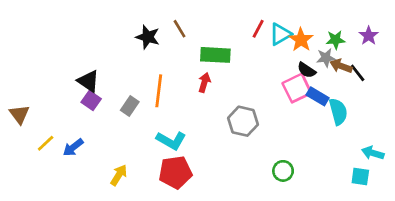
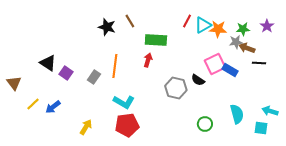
orange star: (301, 40) -> (218, 29), turned -30
black semicircle: (306, 70) -> (198, 80), moved
black line: (358, 73) -> (259, 63), moved, turned -48
black triangle: (88, 81) -> (48, 63), moved
cyan semicircle: (338, 112) -> (237, 114), moved

